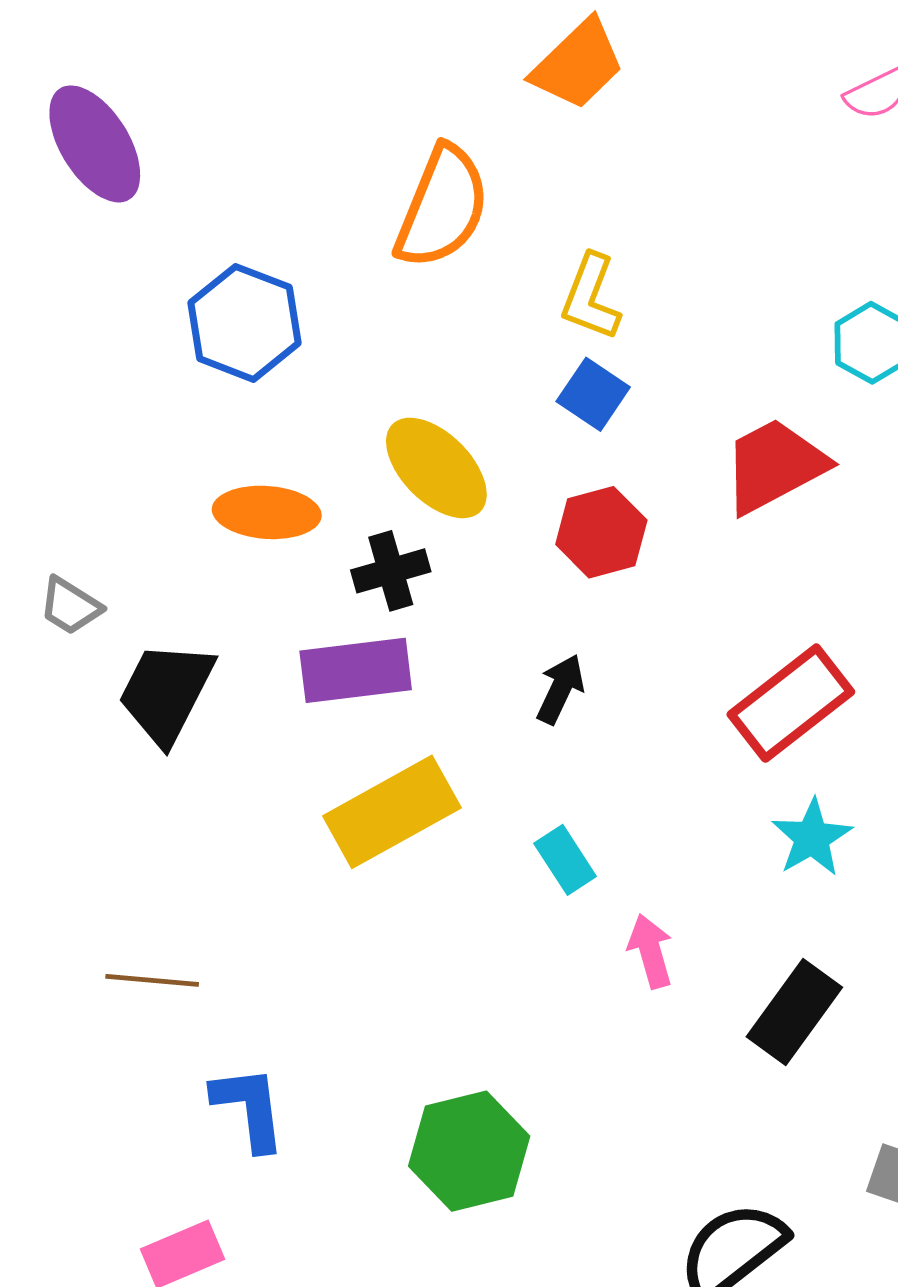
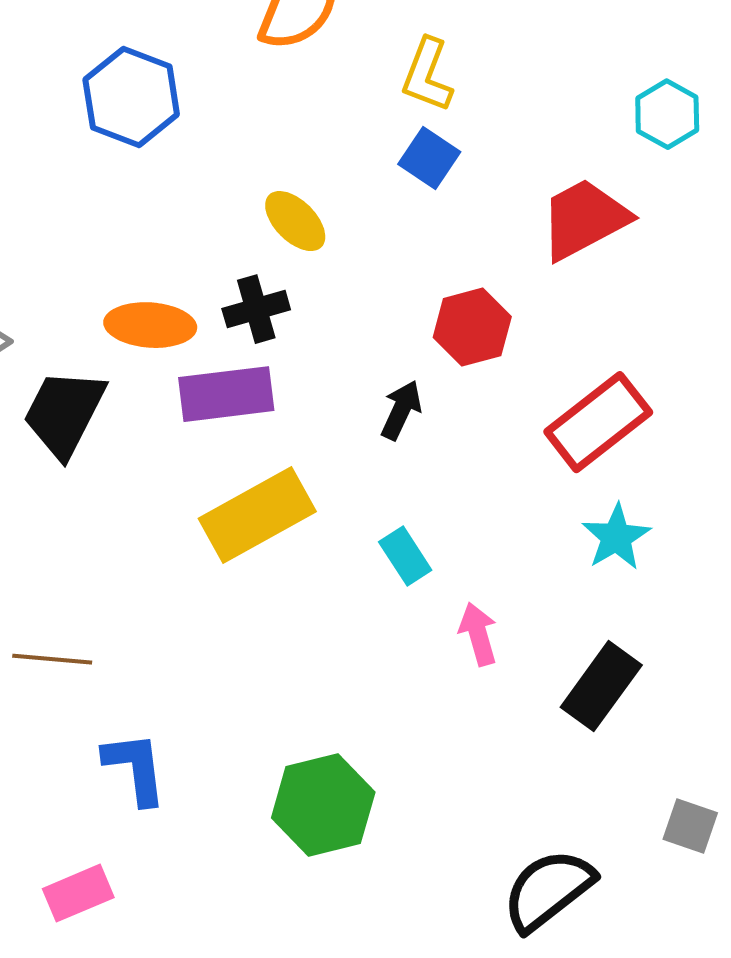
yellow ellipse: (436, 468) -> (295, 221), size x0.7
orange ellipse: (267, 512) -> (150, 325), moved
red hexagon: (601, 532) -> (472, 327), moved

